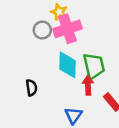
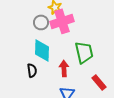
cyan diamond: (67, 65) -> (42, 50), moved
red arrow: (88, 85) -> (64, 68), moved

